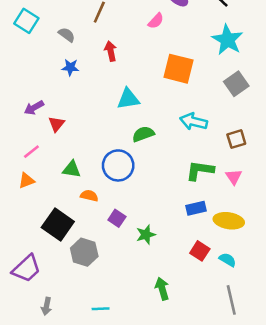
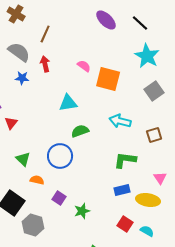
pink semicircle: (156, 21) -> (84, 66), moved, turned -96
gray semicircle: (67, 35) -> (19, 52), size x1.6
red arrow: (111, 51) -> (45, 64), moved
green triangle: (72, 169) -> (23, 159), turned 35
pink triangle: (234, 177) -> (160, 178), moved

